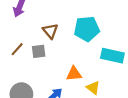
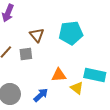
cyan rectangle: (112, 56) -> (95, 75), moved

